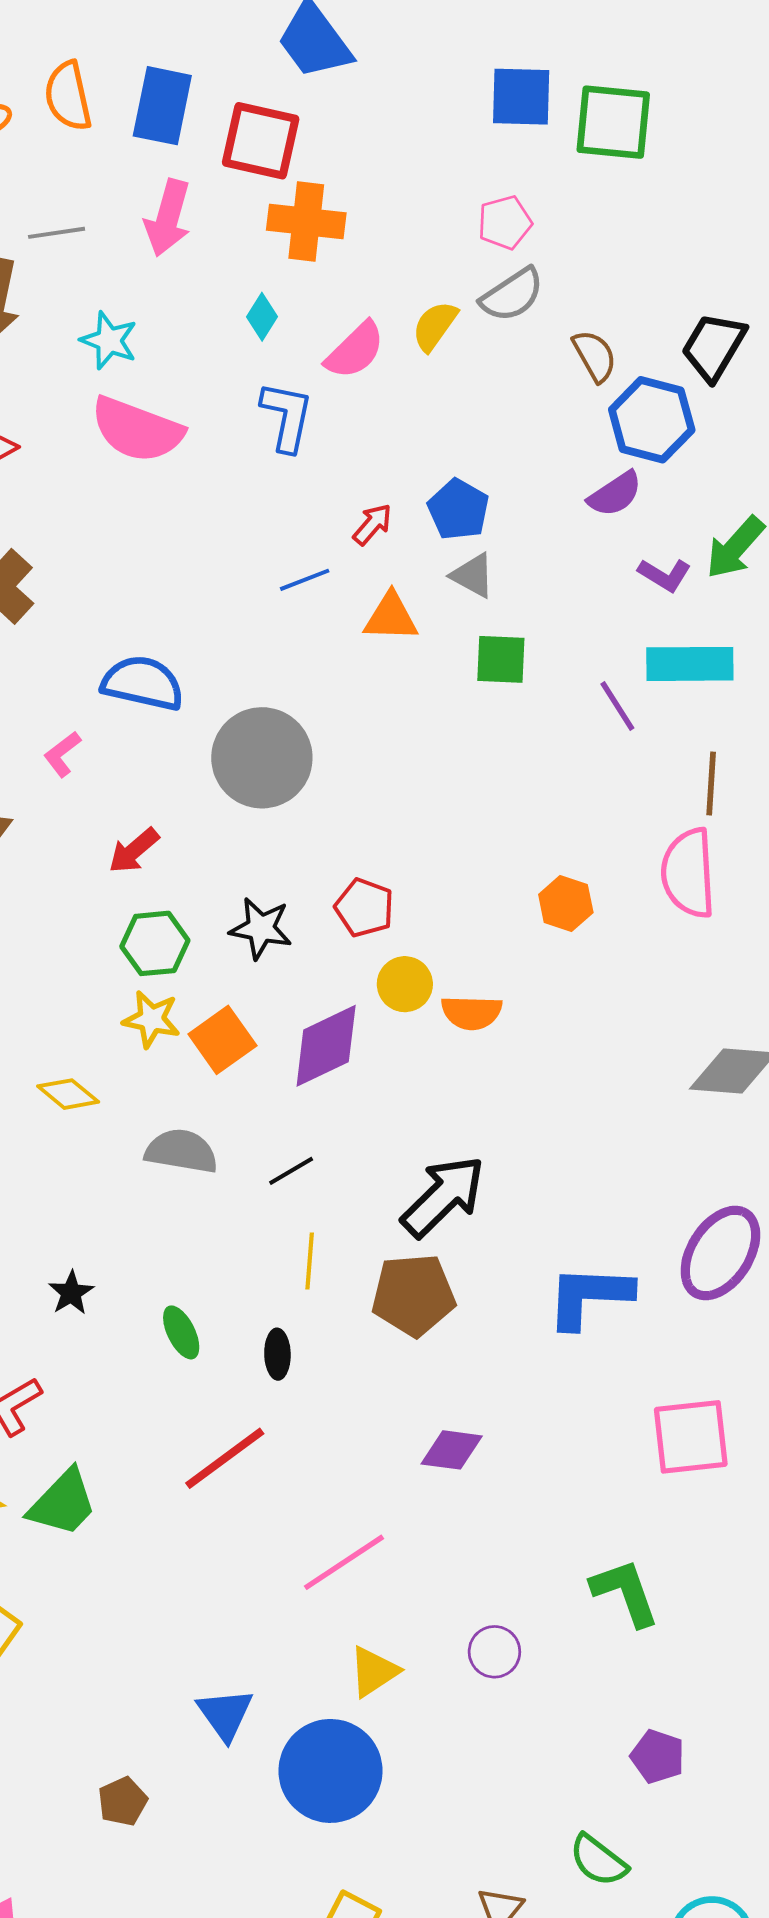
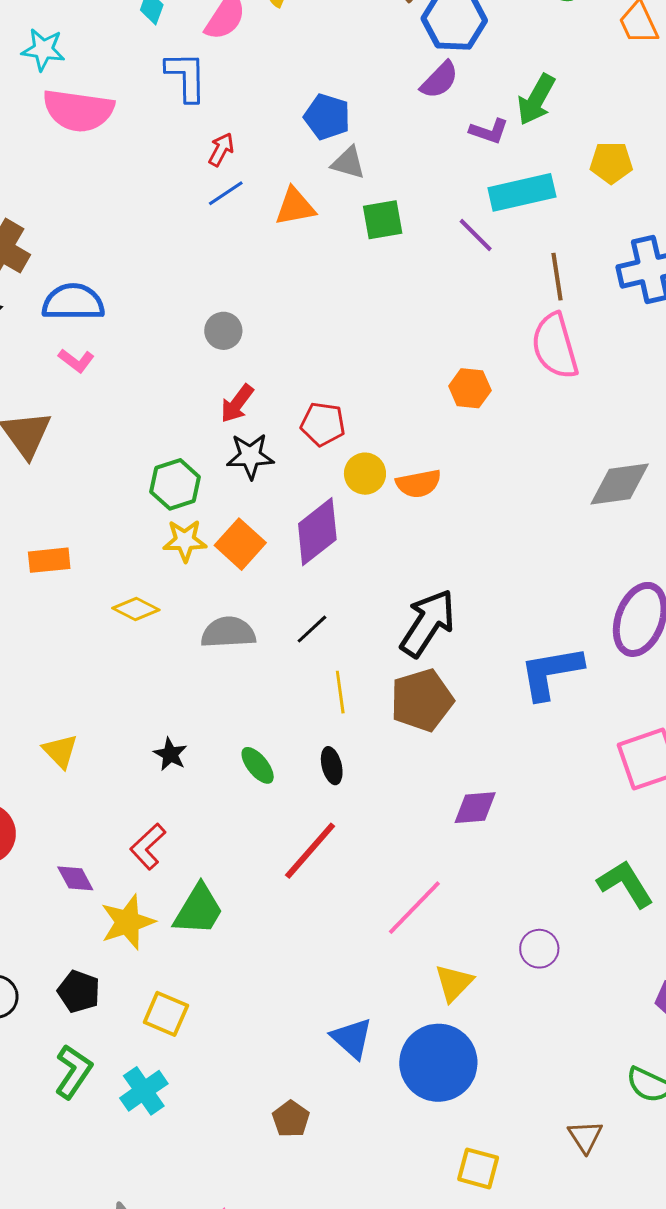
red arrow: (372, 524) -> (221, 149), moved
blue semicircle: (143, 683) -> (73, 302), moved
pink L-shape: (62, 754) -> (76, 361), turned -93
gray circle: (262, 758) -> (223, 331), size x0.5
red arrow: (134, 851) -> (237, 404), moved

